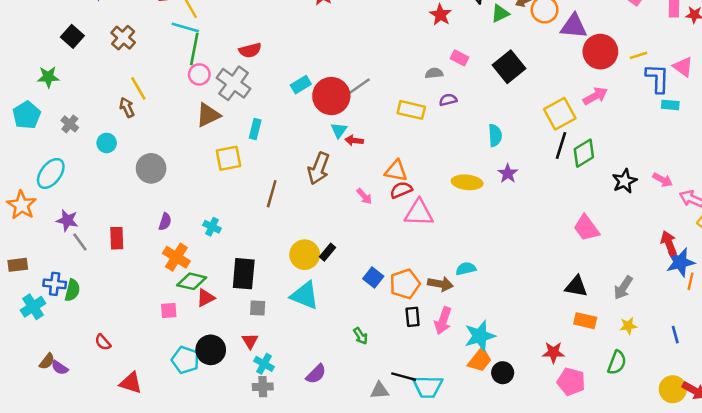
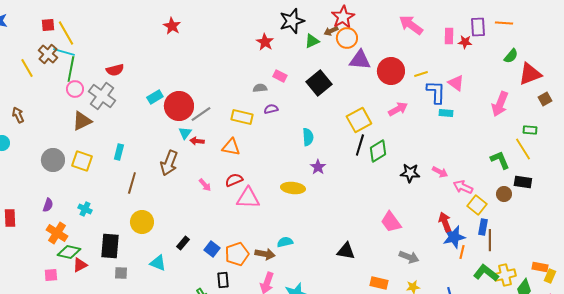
purple triangle: (574, 26) -> (360, 60), moved
brown cross: (123, 38) -> (48, 54), moved
gray line: (358, 87) -> (201, 114), moved
yellow line: (138, 88) -> (27, 68), moved
pink arrow: (595, 96) -> (398, 109), moved
cyan rectangle: (255, 129) -> (119, 152), moved
yellow square: (228, 158) -> (82, 161), moved, turned 30
gray circle: (151, 168) -> (53, 160), moved
orange triangle: (396, 171) -> (231, 147), moved
black star: (624, 181) -> (410, 173), turned 30
yellow ellipse: (467, 182) -> (293, 188), moved
pink trapezoid: (586, 228) -> (391, 222), moved
black rectangle: (327, 252) -> (183, 243), moved
yellow circle: (305, 255) -> (142, 222), moved
black triangle: (576, 286) -> (346, 251), moved
gray arrow: (623, 288) -> (409, 257), turned -102
cyan triangle: (305, 295) -> (158, 263), size x0.7
black rectangle: (413, 317) -> (223, 280), moved

